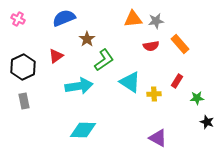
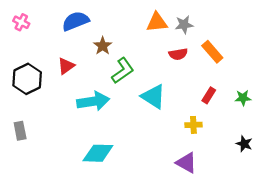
yellow cross: (154, 94) -> (193, 125), moved
green star: (197, 98) -> (243, 98), moved
gray rectangle: (24, 101) -> (20, 131), moved

